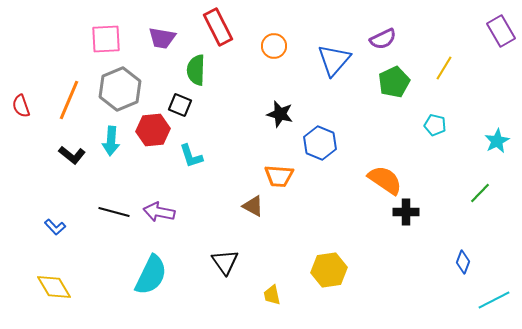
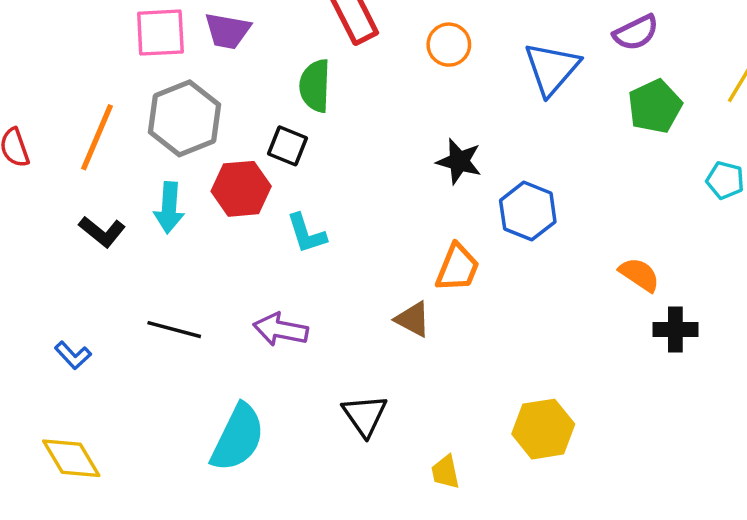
purple trapezoid: (162, 38) -> (227, 31), moved
orange trapezoid: (279, 176) -> (457, 268), turned -72
orange semicircle: (385, 180) -> (639, 275), size x0.7
purple arrow: (159, 212) -> (281, 330), moved

